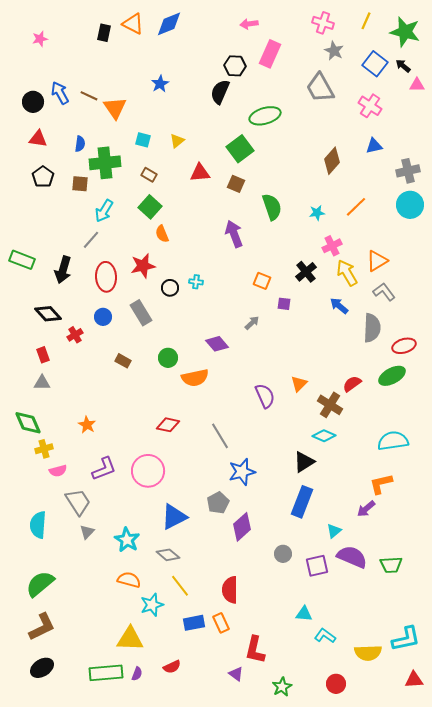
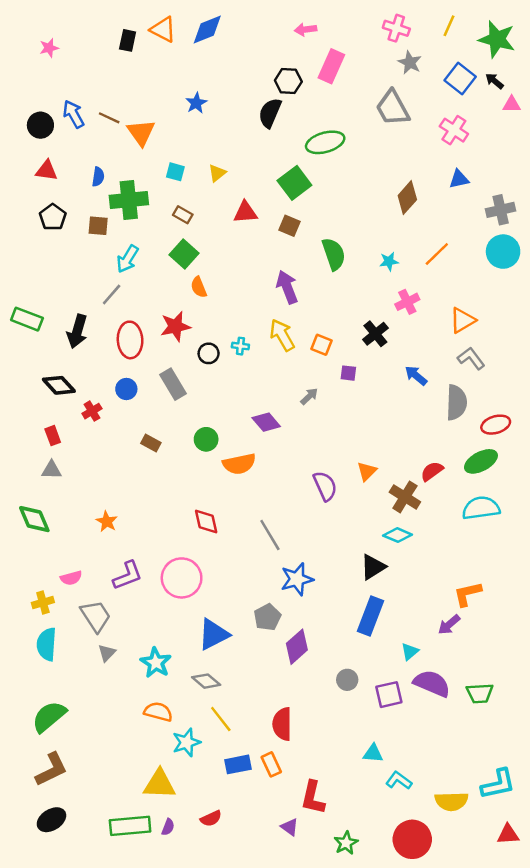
yellow arrow: (347, 273) -> (282, 335), moved
red diamond: (168, 425) -> (206, 522), turned 65
cyan semicircle: (393, 441) -> (481, 508), moved
yellow cross: (44, 449) -> (43, 603), moved
red circle: (336, 684) -> (412, 839), size x1.6

